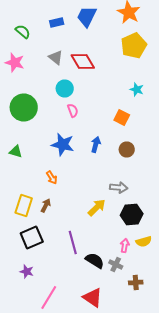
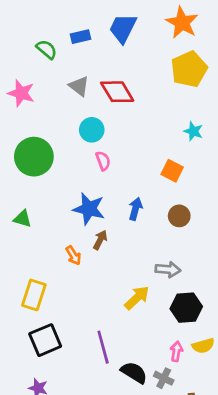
green semicircle: (23, 32) -> (47, 49), moved
brown arrow: (46, 206) -> (100, 240), moved

